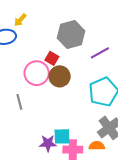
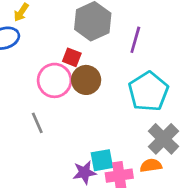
purple line: (100, 53) -> (135, 40), turned -36

